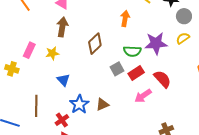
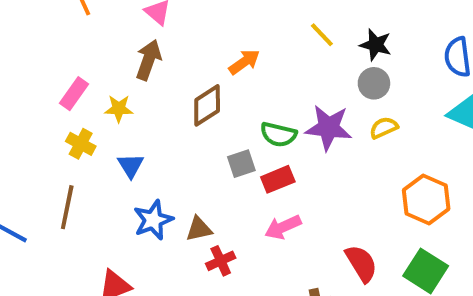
gray circle: (184, 16) -> (374, 83), moved
orange arrow: (125, 18) -> (244, 62), moved, turned 35
yellow cross: (12, 69) -> (81, 144), moved
red semicircle: (162, 79) -> (361, 263), moved
red cross: (62, 120) -> (221, 261), moved

